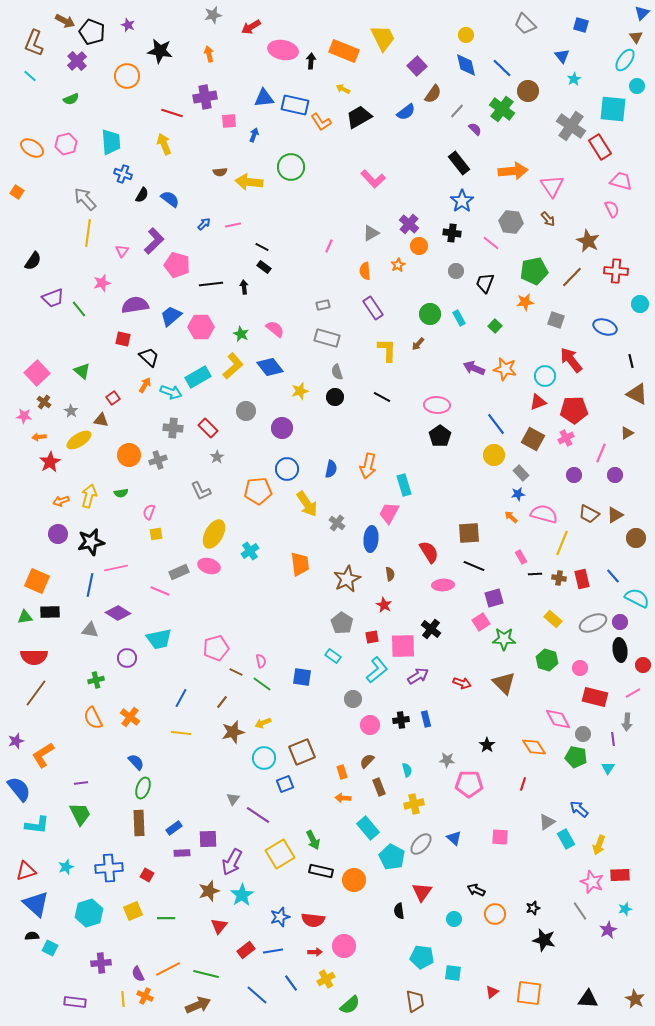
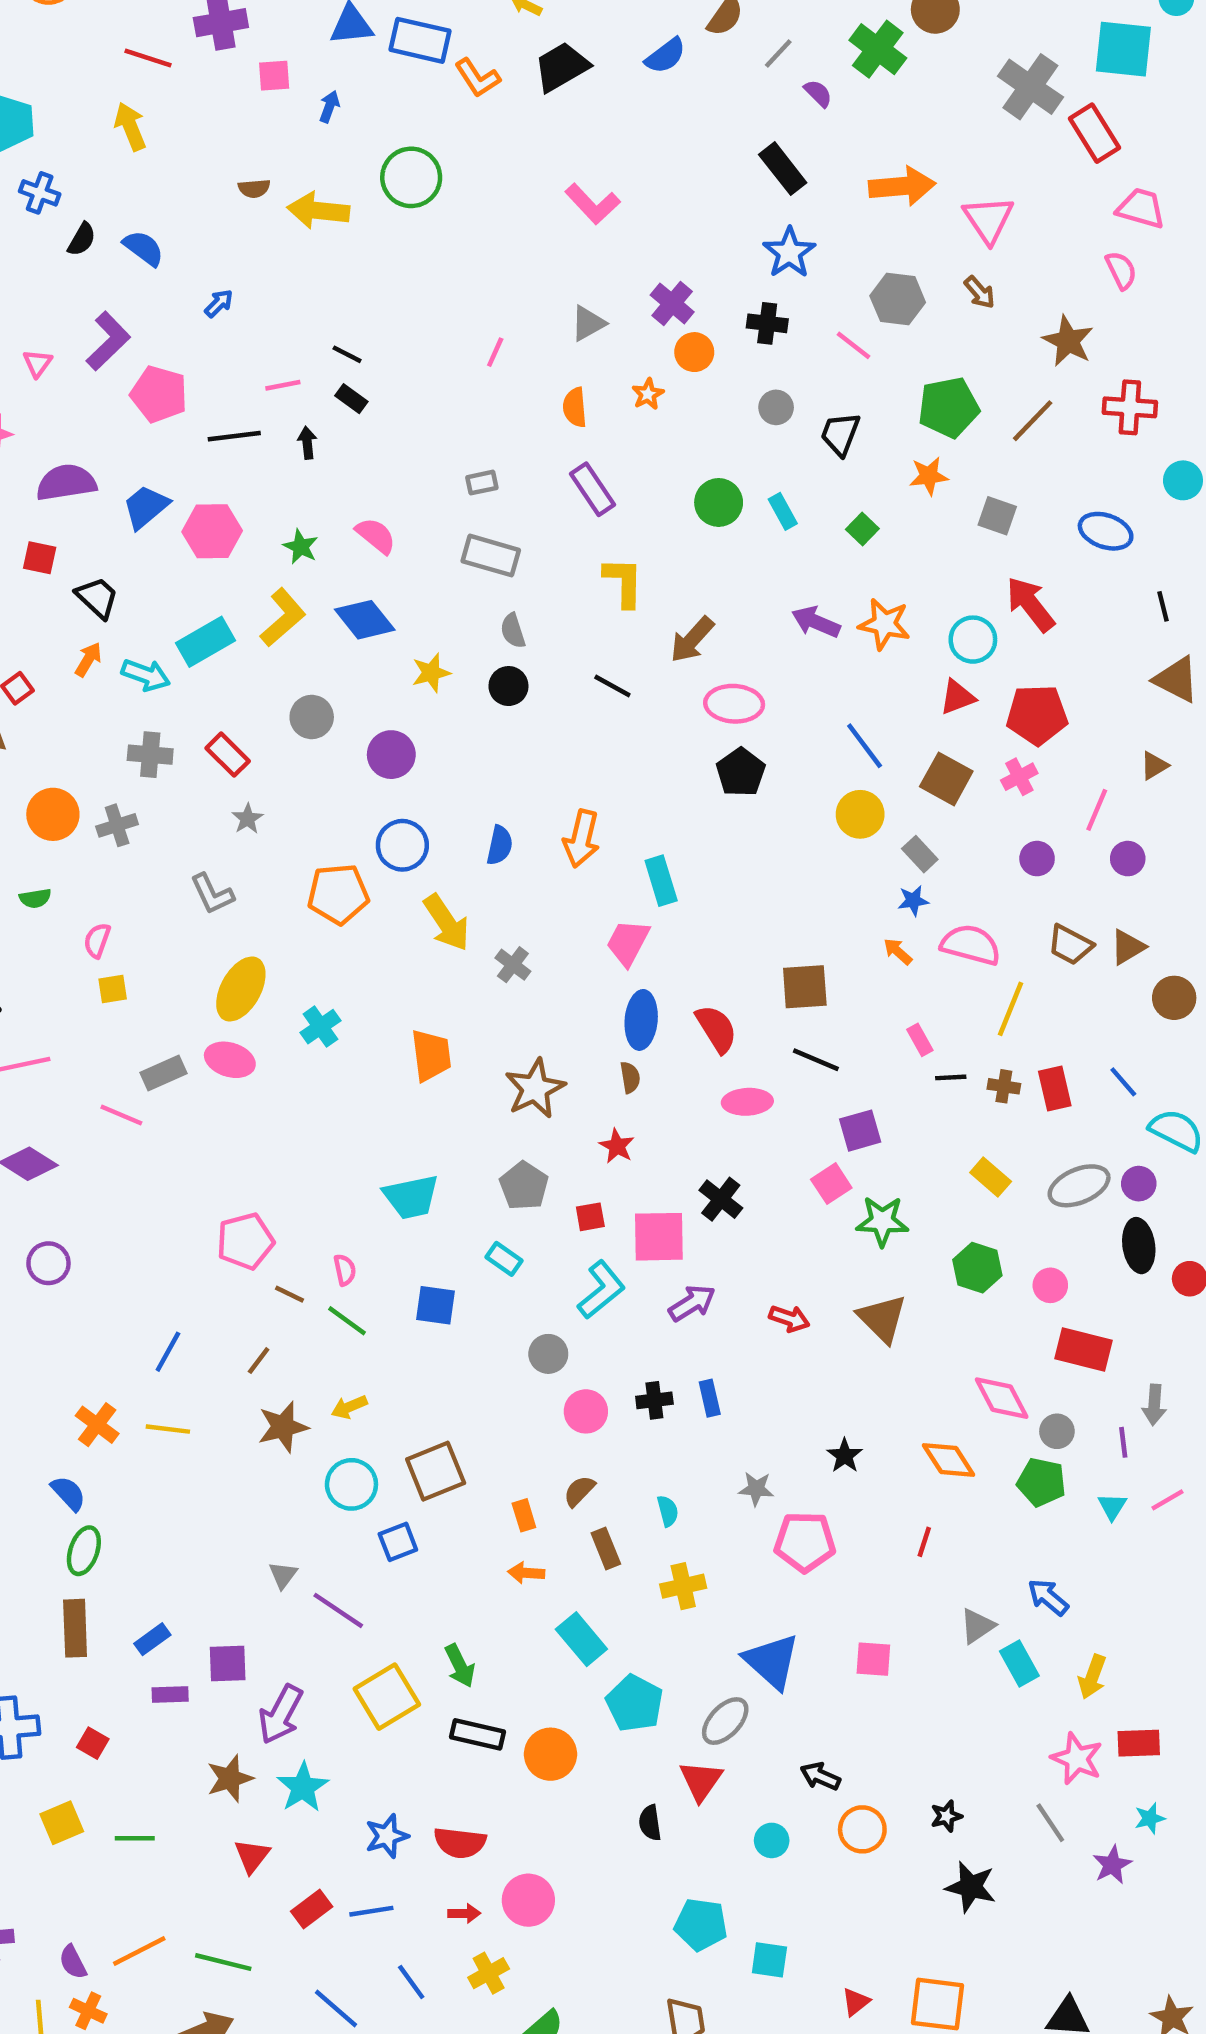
pink line: (233, 225) -> (283, 385), moved
brown arrow: (418, 344) -> (692, 640), moved, size x1.6
blue ellipse: (371, 539) -> (641, 1020), moved
cyan trapezoid: (159, 639) -> (411, 1197), moved
pink line: (633, 693) -> (1168, 1500), moved
orange cross: (130, 717) -> (97, 1425), moved
blue triangle: (454, 838) -> (772, 1661), size x1.8
gray ellipse: (421, 844) -> (725, 1721), moved

